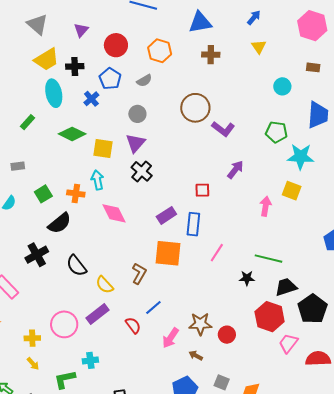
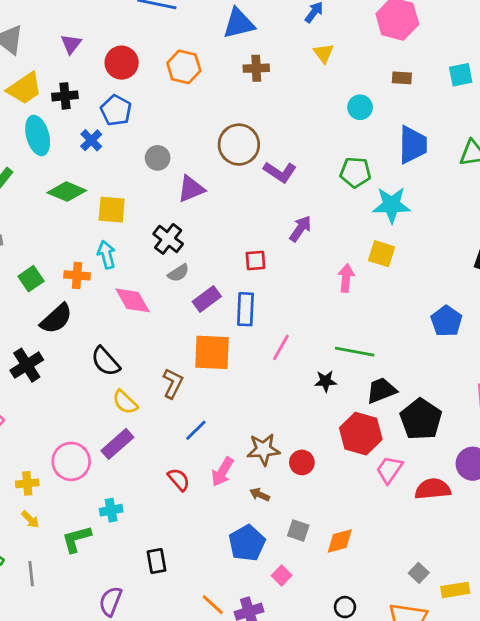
gray semicircle: (144, 81) -> (178, 273), moved
purple triangle: (135, 143) -> (191, 189), moved, turned 30
black semicircle: (76, 266) -> (106, 361), moved
red semicircle: (133, 325) -> (179, 480), moved

